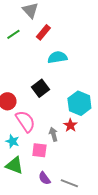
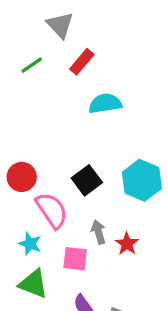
black square: (40, 88) -> (87, 180), moved
red star: (70, 125) -> (127, 244), moved

